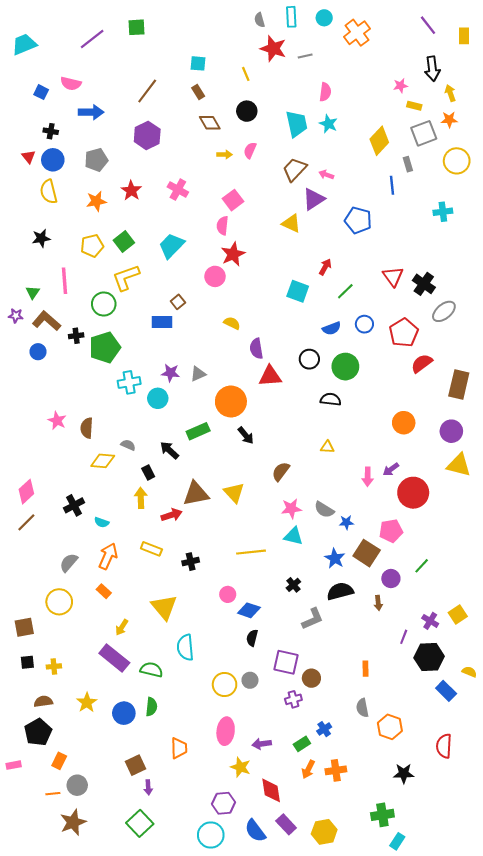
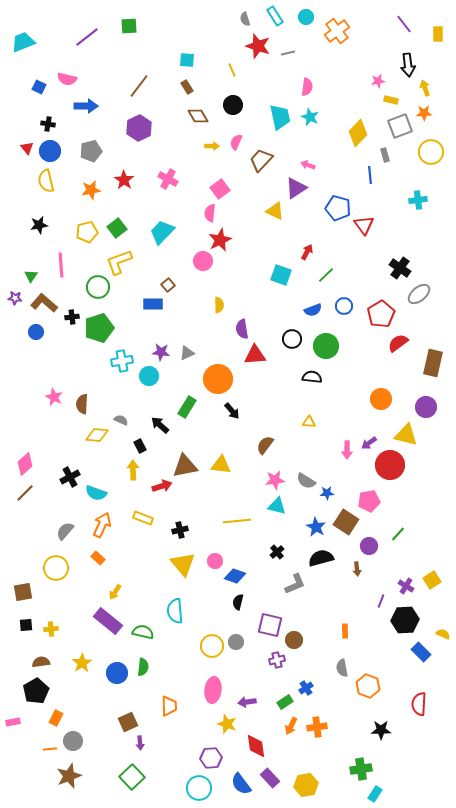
cyan rectangle: (291, 17) -> (275, 16), turned -30
brown trapezoid: (294, 169) -> (261, 160), moved
red triangle: (393, 276) -> (364, 225), moved
yellow semicircle: (232, 323) -> (219, 305), turned 63
green rectangle: (198, 431) -> (187, 407), turned -35
yellow triangle: (459, 465) -> (406, 435), moved
yellow triangle: (234, 493) -> (221, 465), turned -40
cyan semicircle: (102, 522) -> (96, 493), size x1.5
yellow triangle: (164, 607) -> (183, 564), moved

